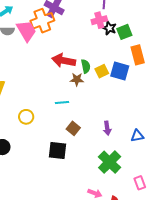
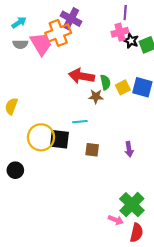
yellow circle: (26, 117) -> (41, 137), size x1.6
brown square: (73, 128) -> (92, 150), turned -32
black square: (57, 151) -> (59, 139), moved
green cross: (110, 162) -> (132, 205), moved

